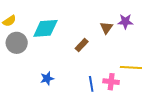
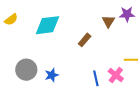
gray circle: (17, 43) -> (26, 70), moved
pink cross: (111, 82) -> (116, 75), turned 35

